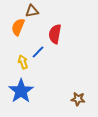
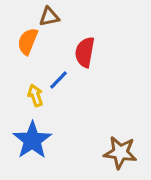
brown star: (78, 99) -> (120, 153), size x1.5

